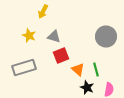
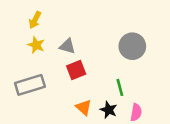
yellow arrow: (43, 12) -> (35, 20), moved
orange triangle: (78, 70) -> (84, 107), moved

